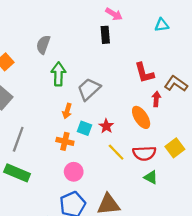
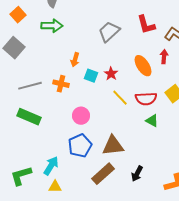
green arrow: (58, 74) -> (52, 26), moved, turned 90
gray trapezoid: (89, 89) -> (109, 32), moved
red arrow: (156, 99) -> (164, 57), moved
gray line: (18, 139) -> (30, 86), turned 55
orange cross: (65, 141) -> (61, 84), moved

